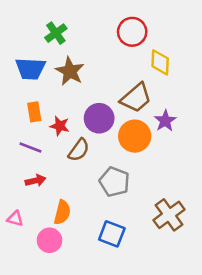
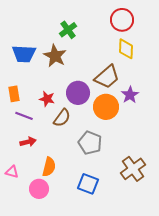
red circle: (132, 32) -> (122, 20), moved
green cross: (56, 33) -> (68, 30), moved
orange rectangle: (34, 112) -> (14, 94), moved

